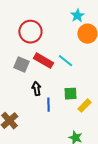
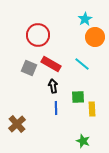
cyan line: (65, 61) -> (82, 64), moved
black arrow: (36, 89) -> (53, 86), moved
yellow rectangle: (84, 106) -> (92, 109), turned -48

